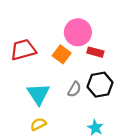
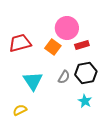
red rectangle: (95, 52) -> (82, 45), turned -32
yellow semicircle: (38, 124) -> (20, 110), moved
cyan star: (95, 128) -> (85, 101), moved

